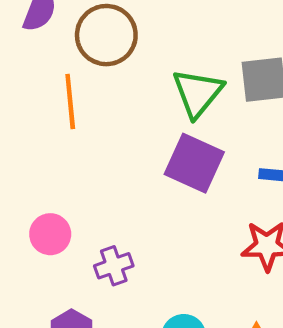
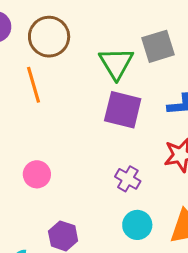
purple cross: (114, 266) -> (128, 179), moved, turned -30

